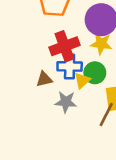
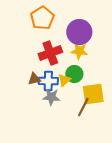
blue cross: (70, 66) -> (48, 81), moved

